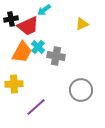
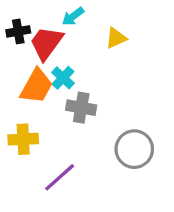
yellow triangle: (82, 24) -> (116, 38), moved
red trapezoid: (28, 26) -> (46, 43), turned 150
gray cross: (56, 56) -> (81, 108), moved

